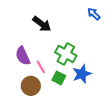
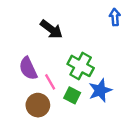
blue arrow: (94, 14) -> (115, 17), turned 40

